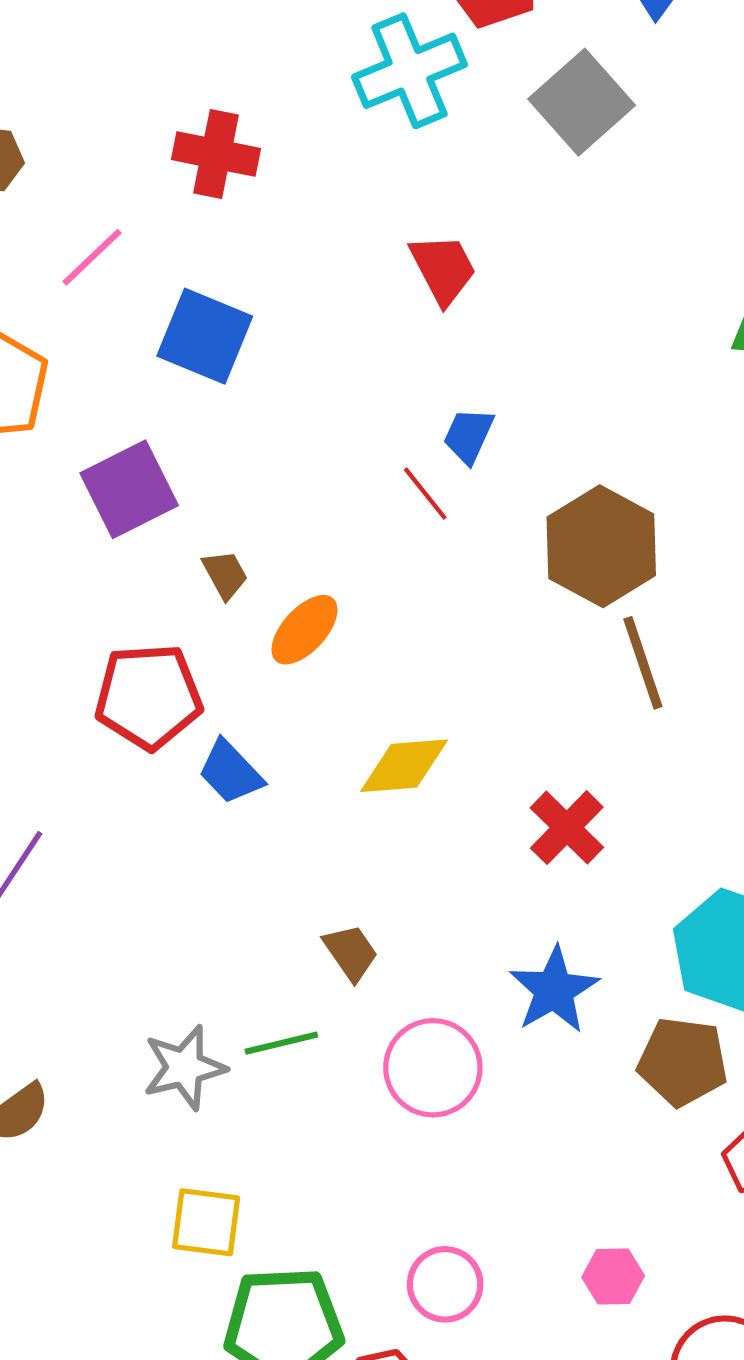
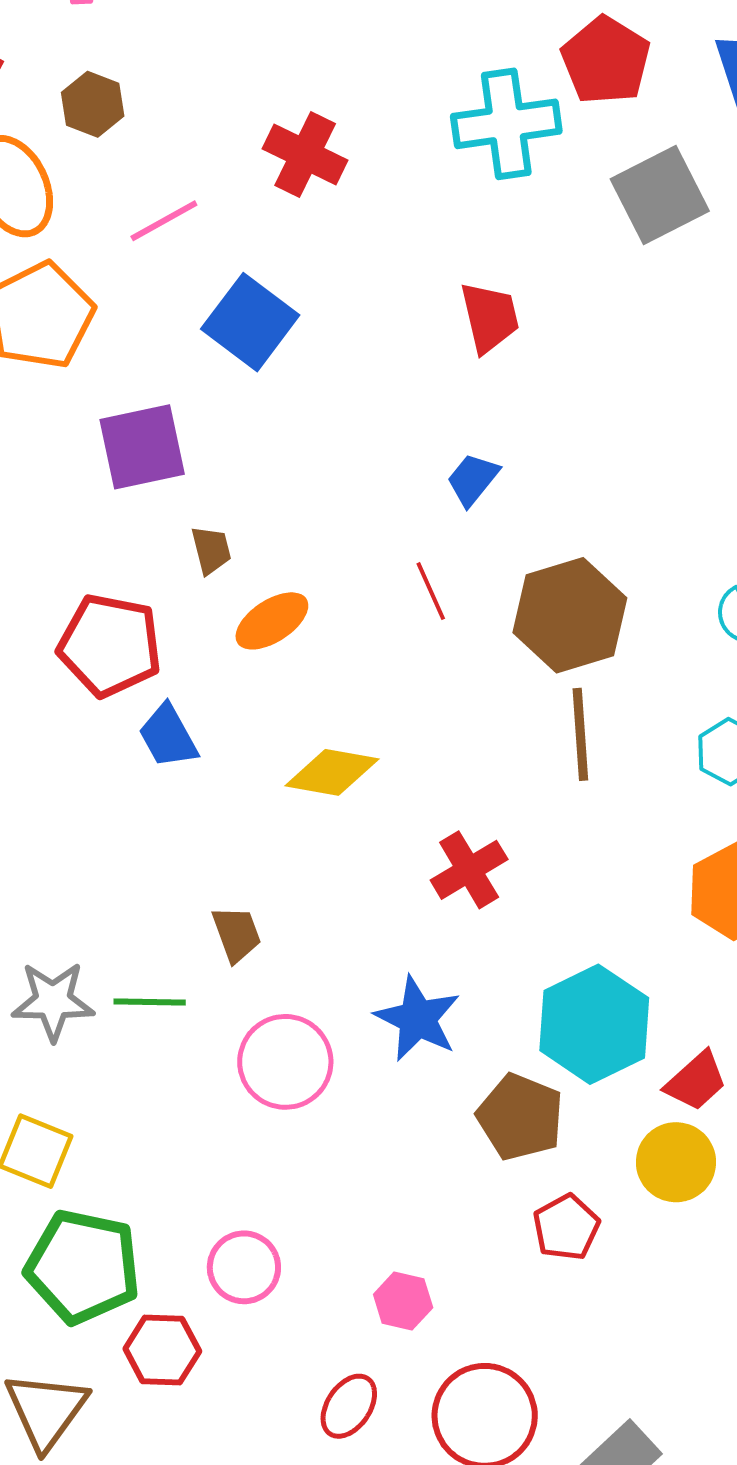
red line: (425, 494) -> (431, 591), moved
blue star: (554, 990) -> (418, 1019), turned -30

